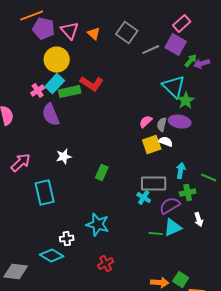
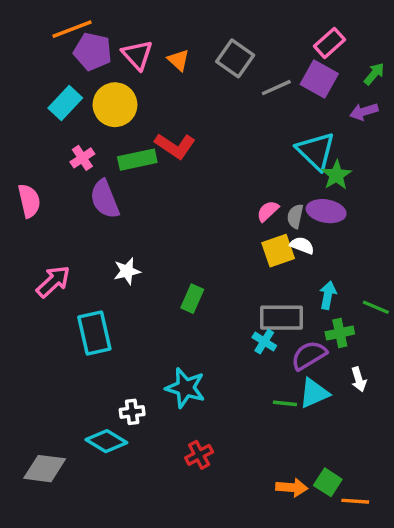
green arrow: (191, 61) -> (374, 74), moved
cyan rectangle: (55, 84) -> (65, 103), moved

